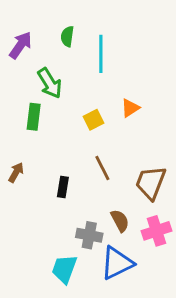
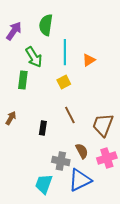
green semicircle: (67, 36) -> (46, 25), size x1.5
cyan line: (101, 54) -> (65, 52), moved
orange triangle: (130, 108) -> (89, 60), moved

